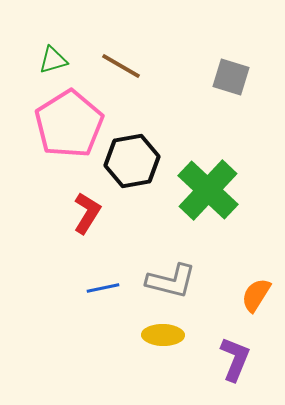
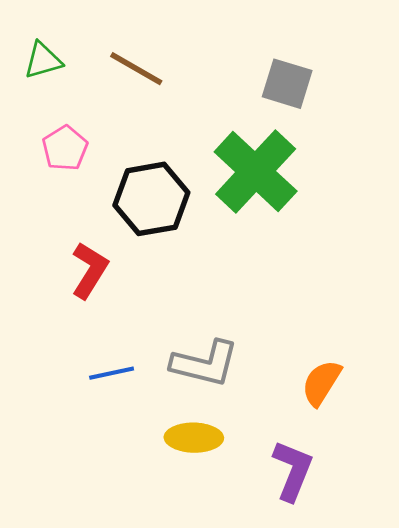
pink pentagon: (69, 124) -> (65, 148), size x0.5
green cross: (208, 190) -> (256, 171), moved

